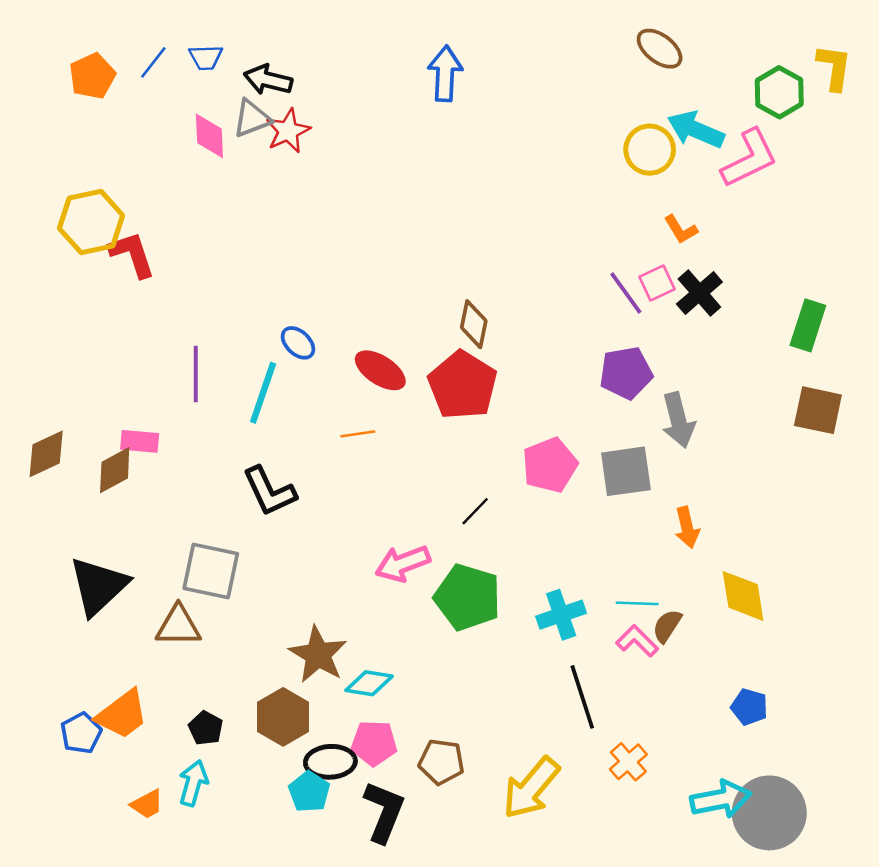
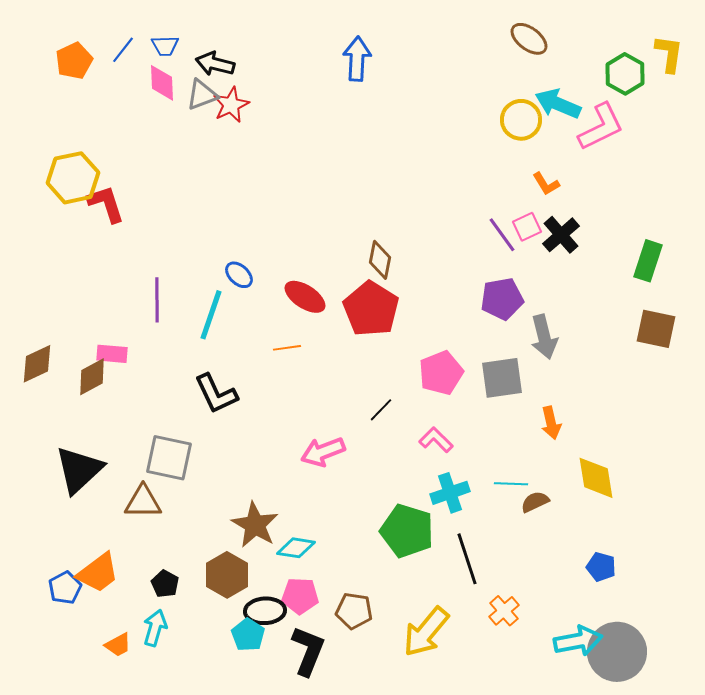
pink diamond: (209, 136) -> (162, 83), moved
green pentagon: (468, 597) -> (407, 531), moved
brown semicircle: (667, 626) -> (535, 502), turned 32
pink L-shape: (637, 641) -> (436, 440), moved

